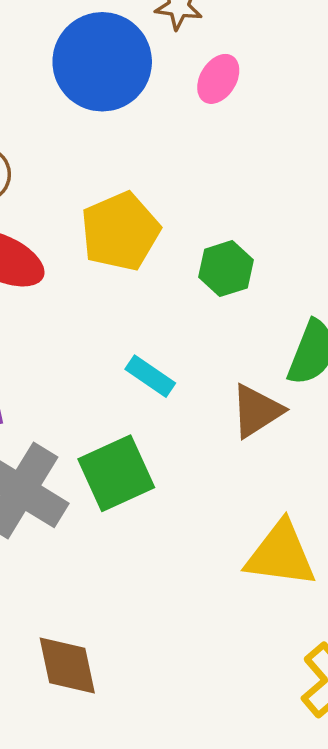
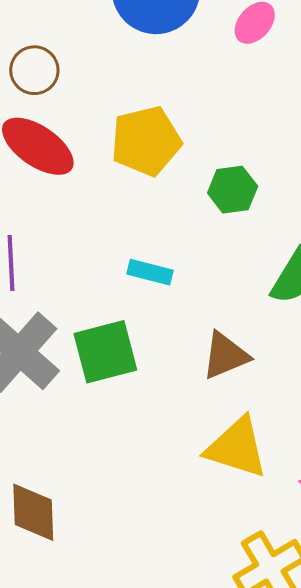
cyan rectangle: (150, 376) -> (150, 272), turned -30
brown triangle: (257, 411) -> (225, 356), moved

